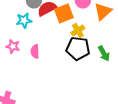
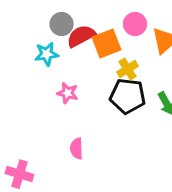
pink star: (13, 46) -> (68, 93), moved
pink semicircle: (35, 51) -> (77, 149), moved

